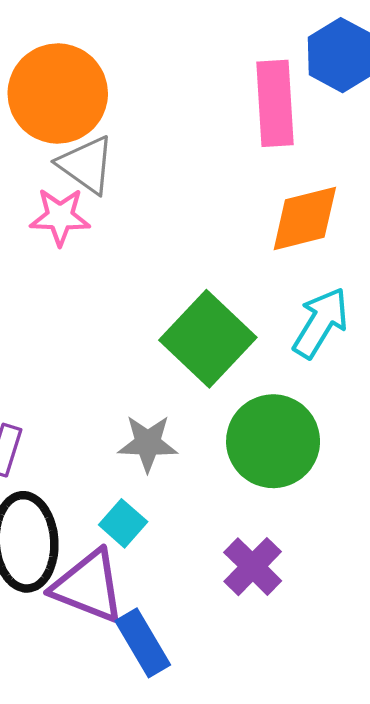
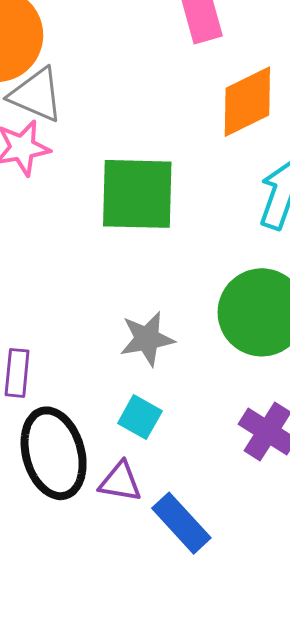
green square: (208, 339) -> (137, 194), moved, turned -30
purple triangle: (88, 586) -> (120, 482), size x0.6

